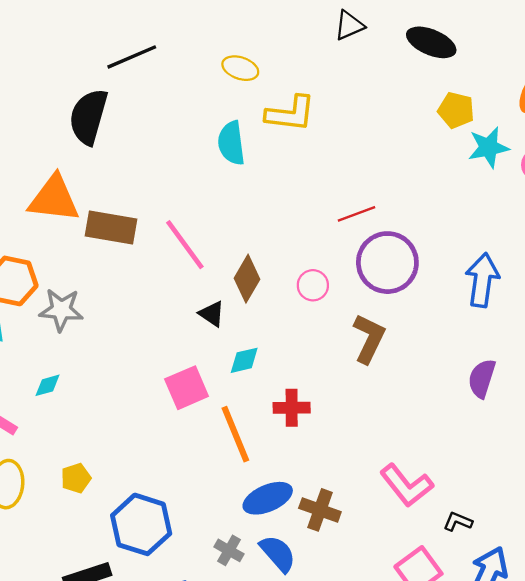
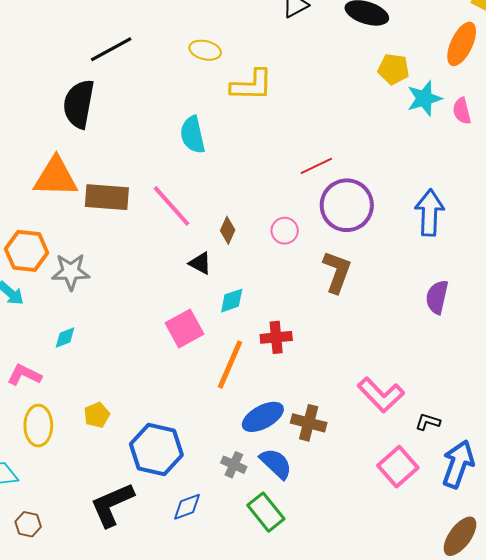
cyan semicircle: (231, 143) -> (193, 135), moved
brown diamond: (247, 279) -> (228, 230), size x0.7
orange line: (235, 434) -> (230, 364), turned 51

